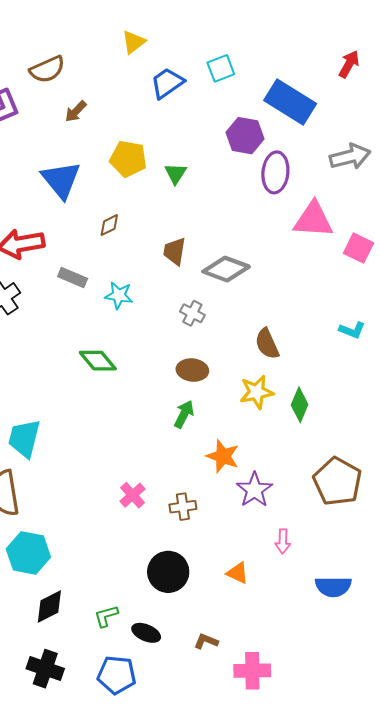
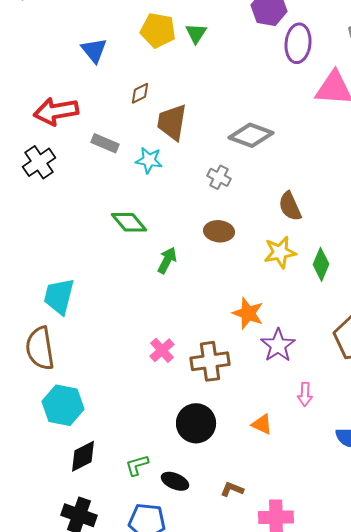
green triangle: (176, 173) -> (196, 33), moved
blue triangle: (61, 180) -> (94, 50), size x0.7
brown trapezoid: (175, 251) -> (172, 122), moved, size x1.4
green arrow: (184, 414) -> (167, 260), moved
brown cross: (183, 507) -> (210, 361), size x1.5

